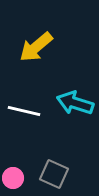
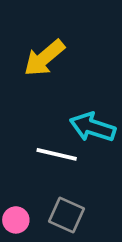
white line: (24, 111) -> (57, 154), moved

